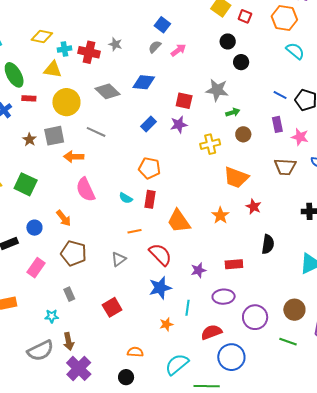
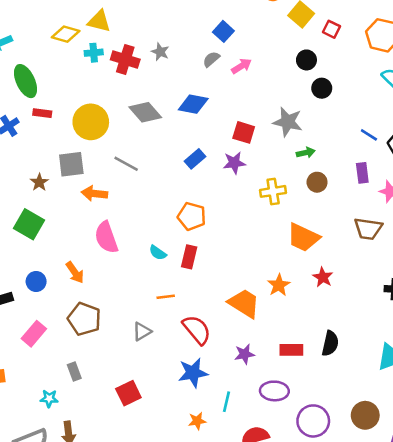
yellow triangle: (53, 69) -> (99, 21), moved
brown star: (29, 140) -> (39, 182), moved
orange trapezoid: (179, 221) -> (244, 303), moved, turned 152
black semicircle: (268, 244) -> (330, 343), moved

